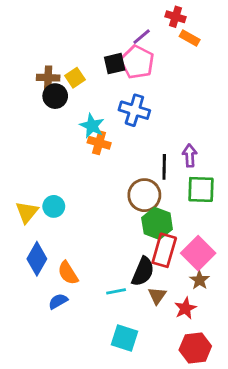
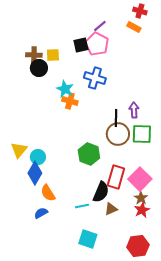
red cross: (175, 17) -> (140, 11), moved
yellow square: (75, 78) -> (53, 55), turned 32
brown circle: (144, 195) -> (118, 134), moved
cyan circle: (54, 206) -> (38, 157), moved
green hexagon: (157, 223) -> (89, 154), moved
blue diamond: (37, 259) -> (35, 173), moved
brown triangle: (157, 296) -> (111, 209), turned 32
red star: (185, 308) -> (142, 210), moved

